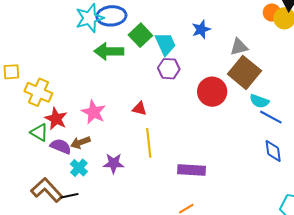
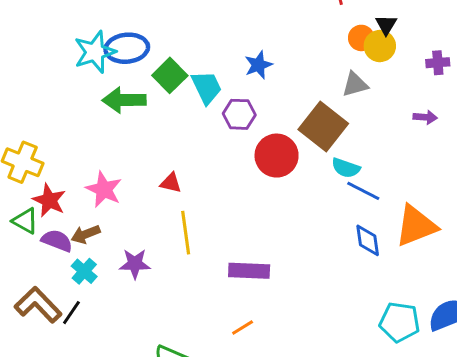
gray triangle: (239, 47) -> (355, 84), moved
purple hexagon: (169, 69) -> (239, 114), moved
black line: (69, 196) -> (71, 313), turned -42

